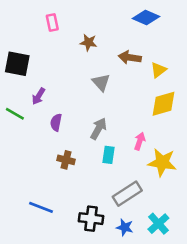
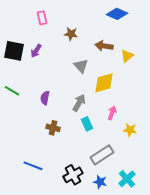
purple arrow: (39, 96) -> (36, 51), moved
yellow diamond: (163, 104) -> (104, 83), moved
cyan rectangle: (108, 155) -> (87, 124), turned -32
yellow star: (162, 162) -> (130, 130), size x0.6
black cross: (91, 219) -> (73, 175), turned -36

